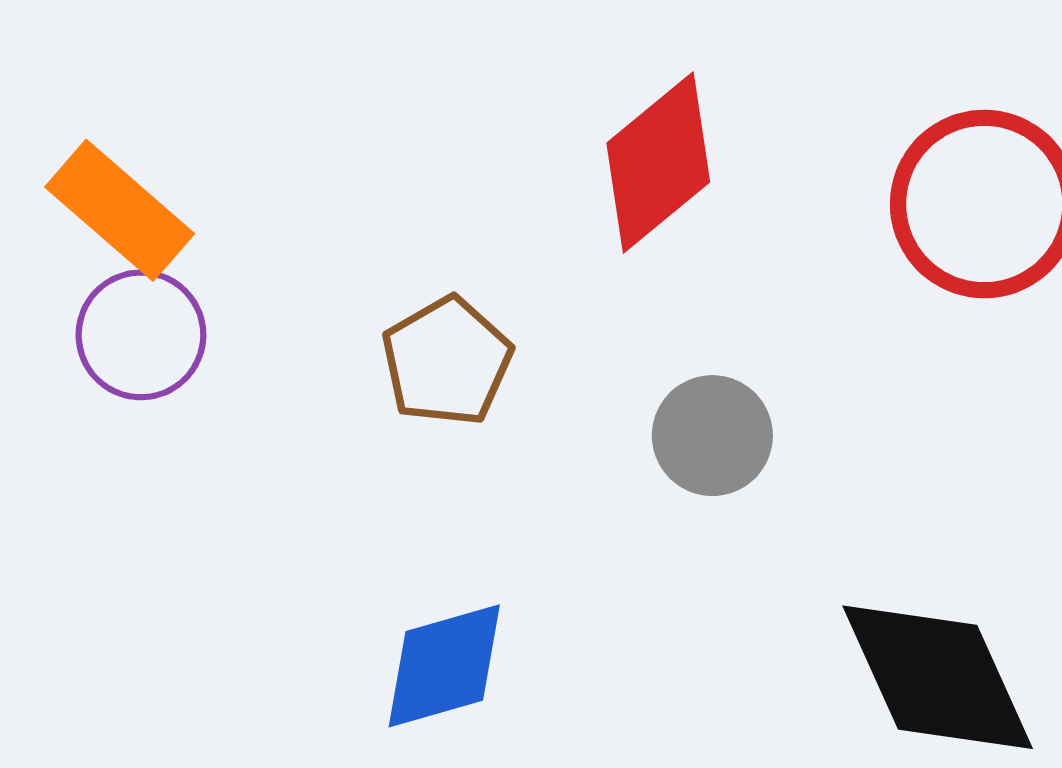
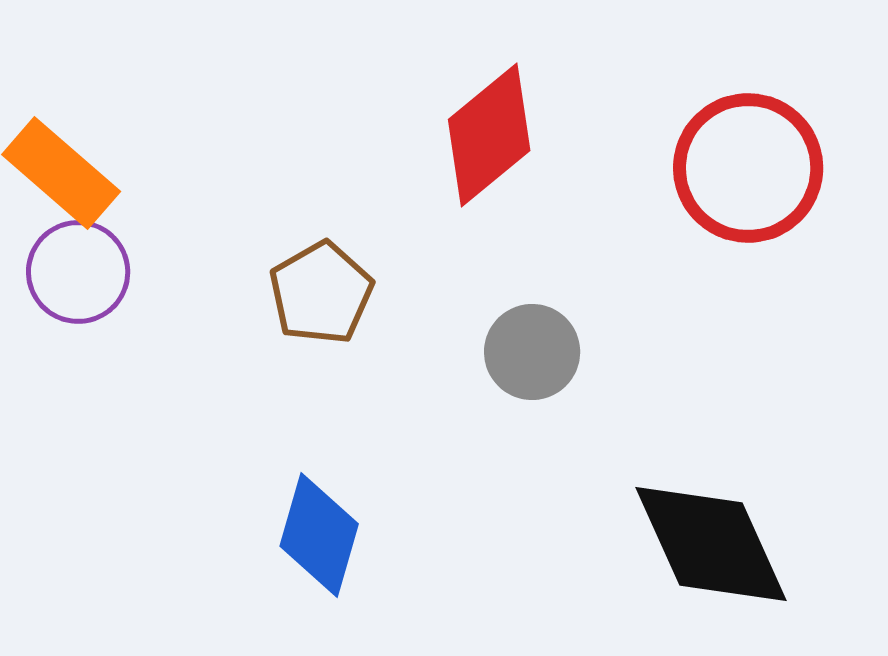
blue diamond: (444, 666) -> (319, 535), turned -58

